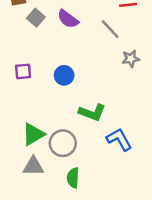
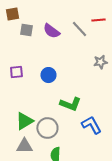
gray square: (36, 18) -> (26, 30), turned -32
gray line: (110, 29) -> (79, 29), moved

